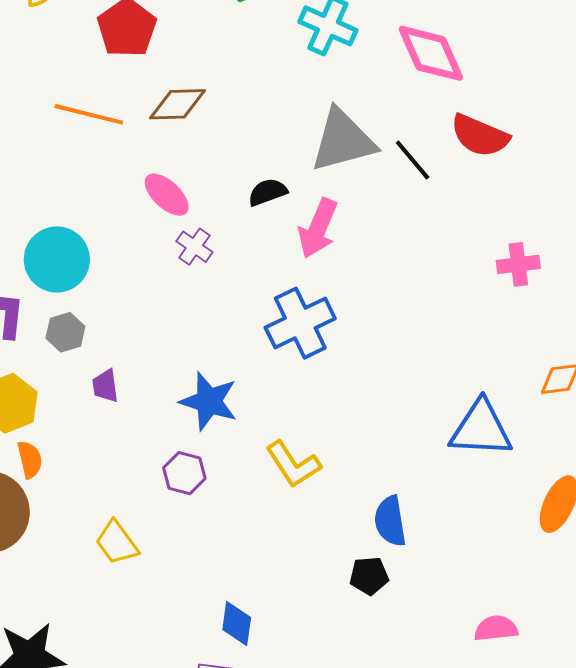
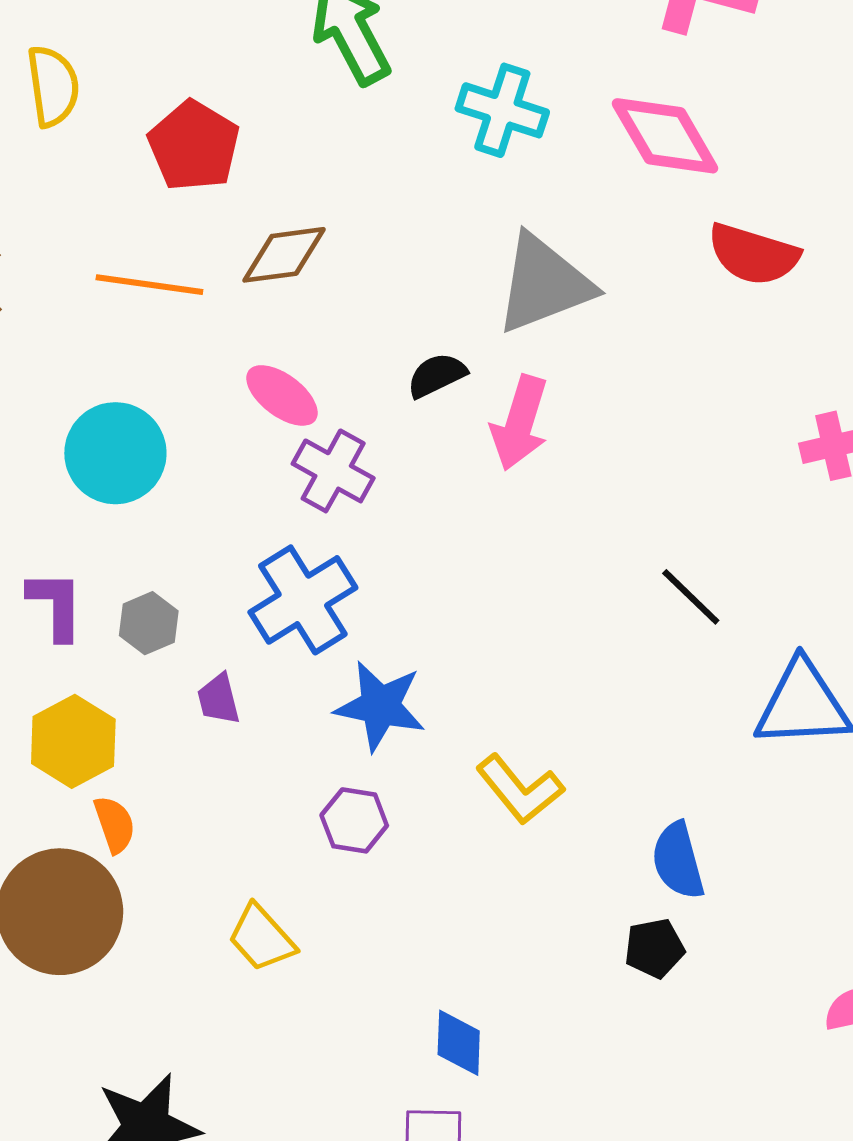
black line: (413, 160) -> (691, 597), moved
purple cross: (194, 247) -> (333, 471), size x1.4
cyan circle: (57, 259) -> (115, 453), moved
blue cross: (300, 323) -> (303, 600), moved

